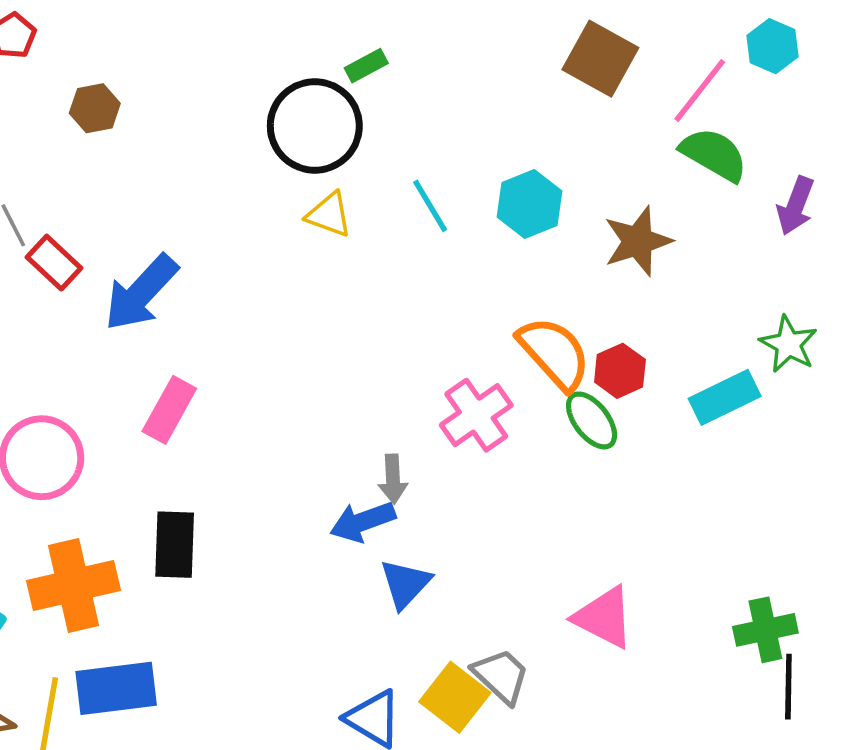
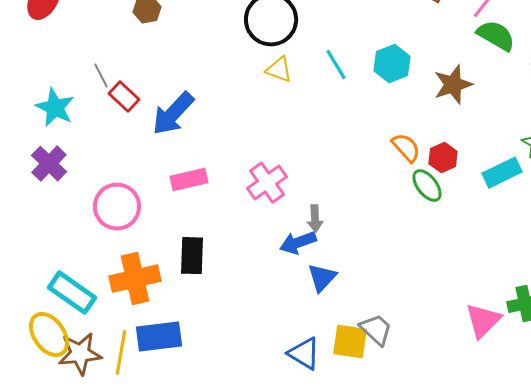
orange semicircle: (554, 353) -> (406, 148), size x0.7
pink rectangle: (169, 410) -> (189, 180), turned 48
pink cross: (476, 415) -> (267, 183), moved
pink triangle: (604, 617) -> (483, 321), moved, turned 48
yellow square: (455, 697) -> (350, 342), turned -30

